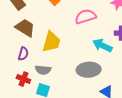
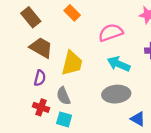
cyan arrow: (102, 45) -> (119, 64), moved
gray semicircle: (43, 70) -> (63, 96), turned 63

